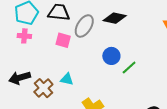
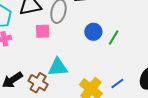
cyan triangle: (67, 79) -> (58, 67), size x1.5

